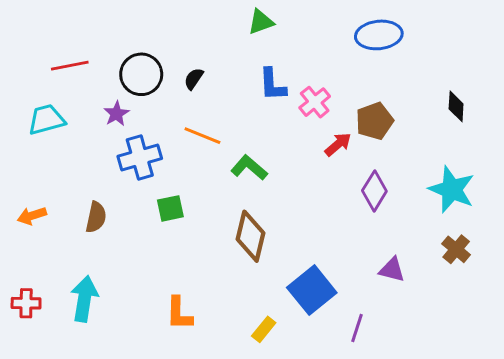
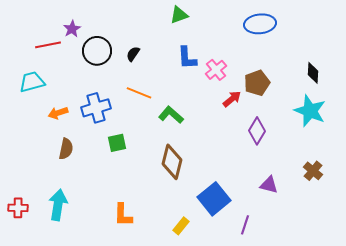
purple star: (116, 114) -> (72, 29), moved
cyan star: (452, 189) -> (310, 111), moved
orange arrow: (32, 216) -> (58, 113), moved

